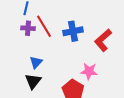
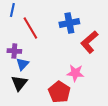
purple cross: (28, 28) -> (14, 51), moved
blue cross: (73, 31) -> (69, 23), moved

